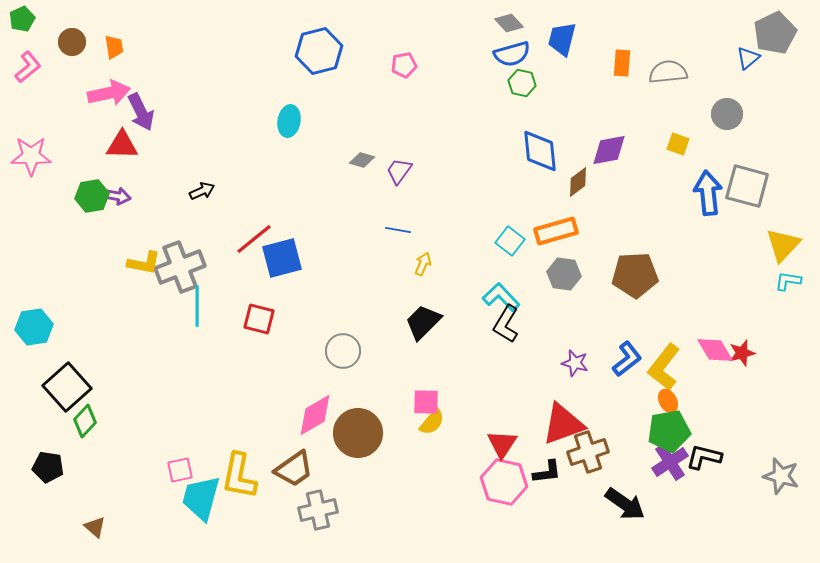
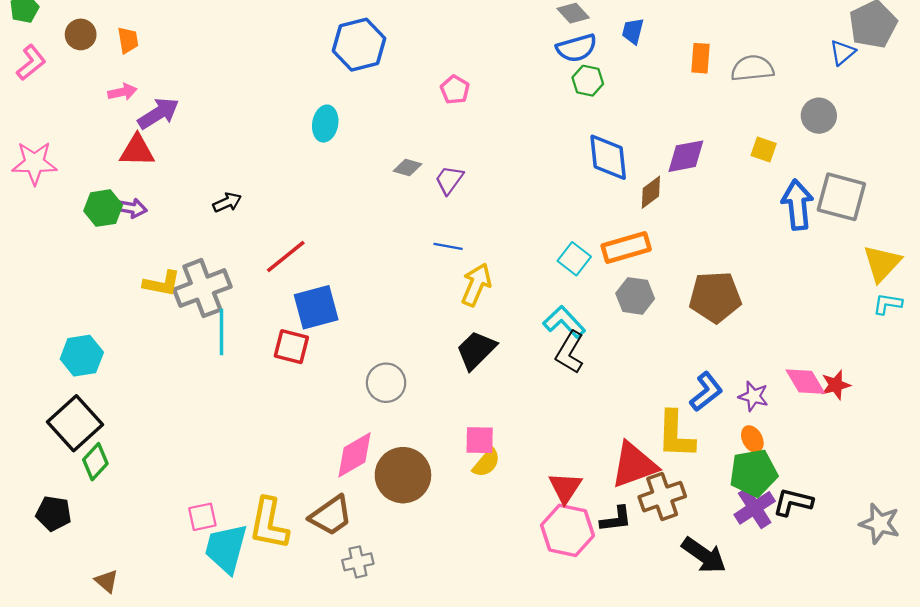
blue trapezoid: (562, 39) -> (633, 31), size x0.7
pink pentagon: (404, 65) -> (455, 90), moved, turned -30
pink arrow: (109, 93) -> (122, 92), size x0.6
purple arrow: (141, 112) -> (158, 113), turned -96
blue square: (282, 258) -> (316, 307), moved
yellow arrow: (423, 264) -> (476, 285), size x1.6
cyan hexagon: (34, 327) -> (82, 356), moved
purple star: (575, 363) -> (753, 396), moved
yellow L-shape: (664, 367) -> (676, 435), moved, turned -36
gray cross: (318, 510) -> (358, 562), size x0.7

